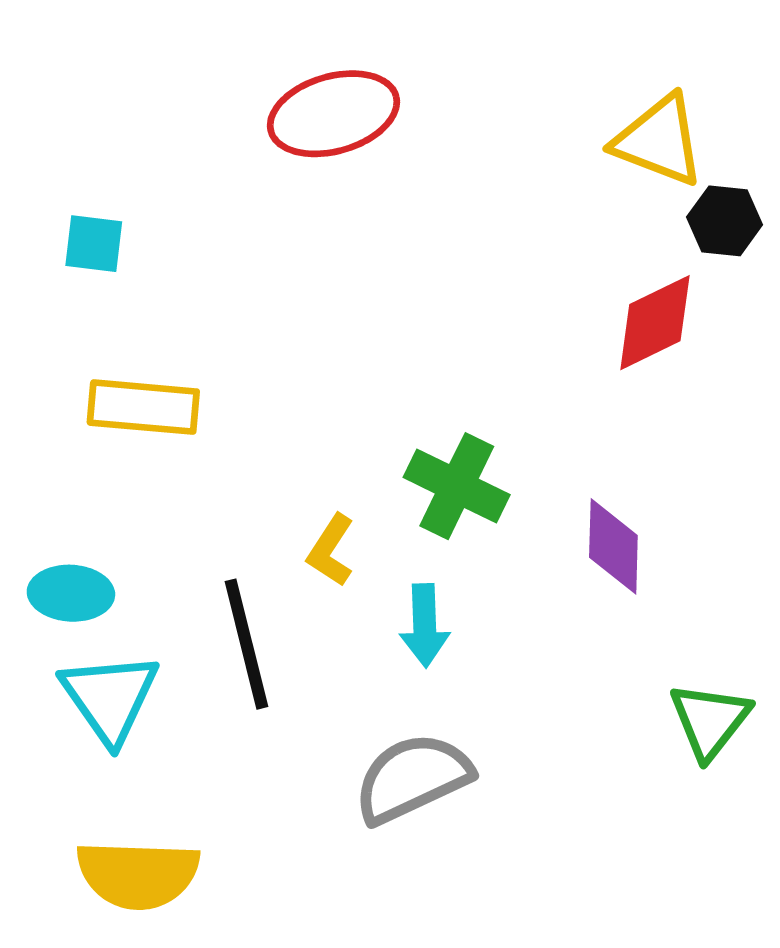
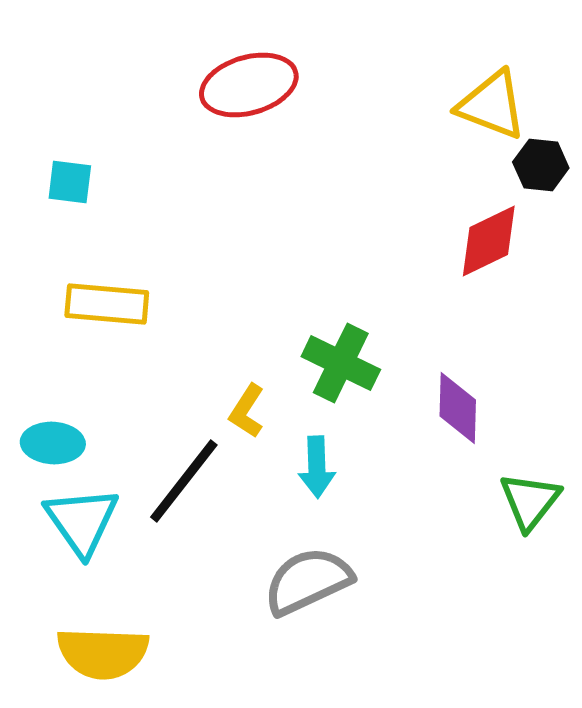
black line: (246, 644) -> (184, 481), turned 52
green triangle: (710, 720) -> (530, 501), moved

